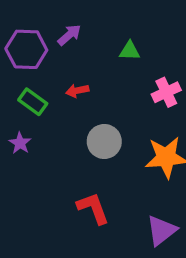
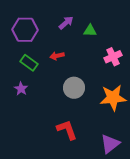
purple arrow: (69, 35) -> (66, 23), moved

